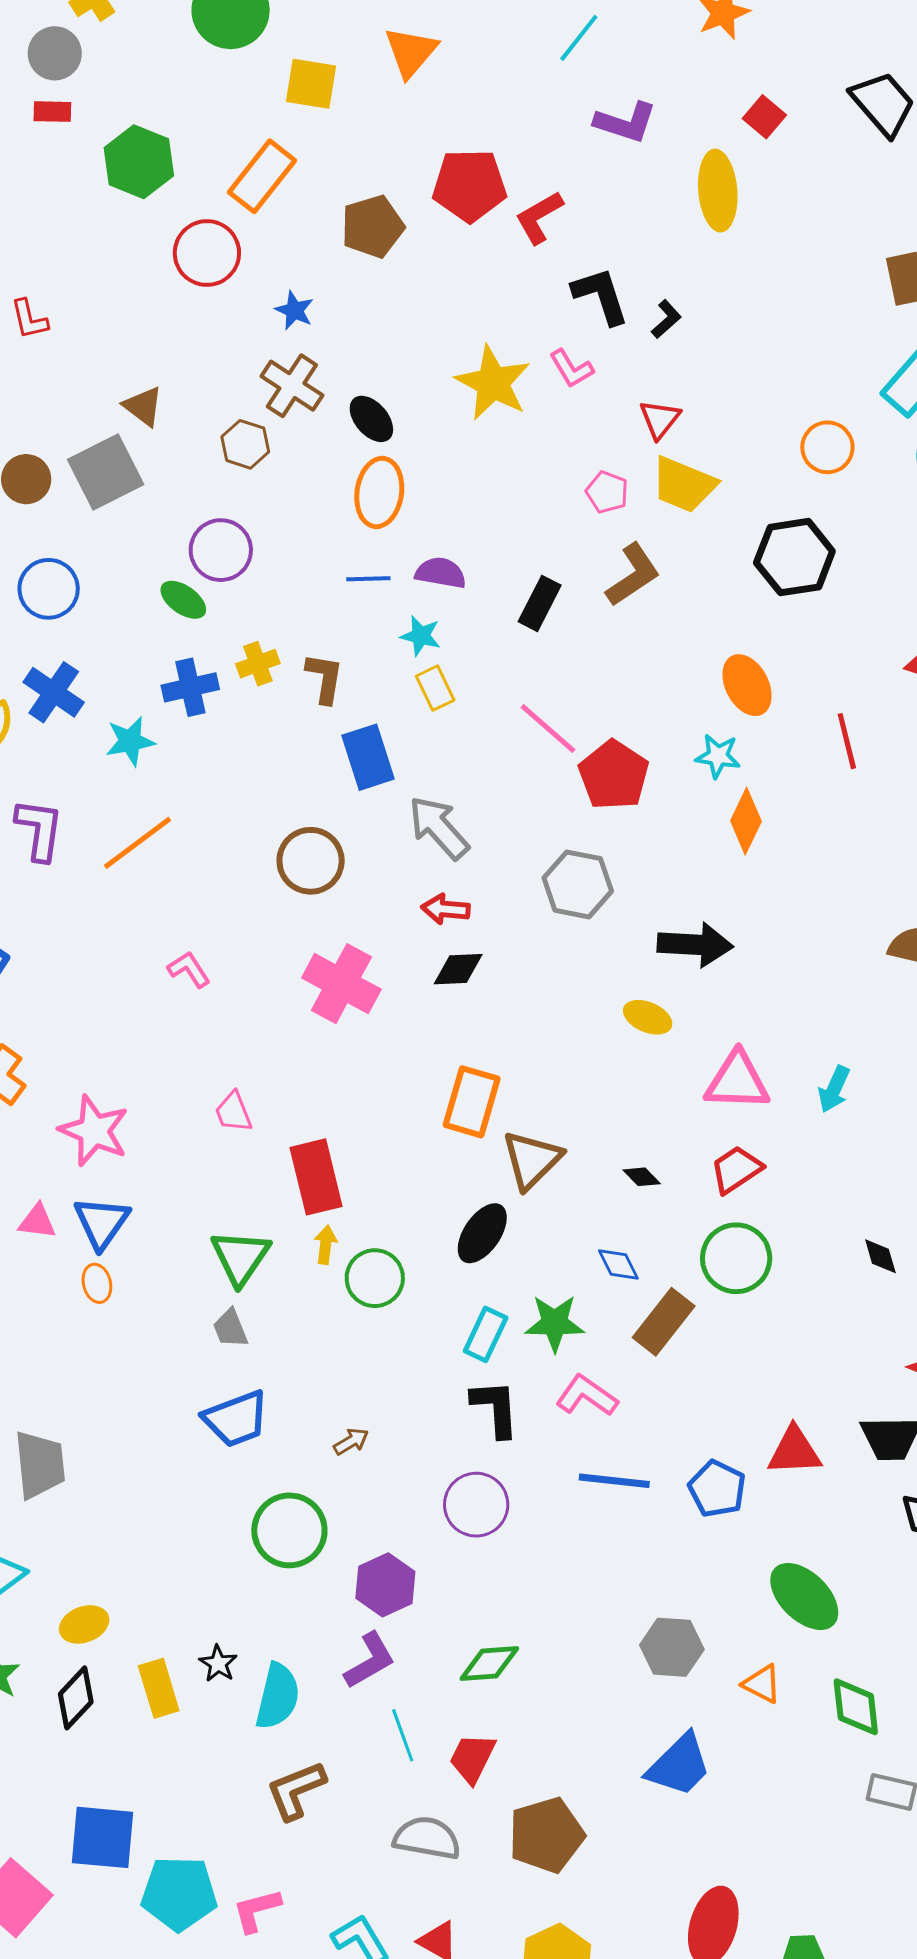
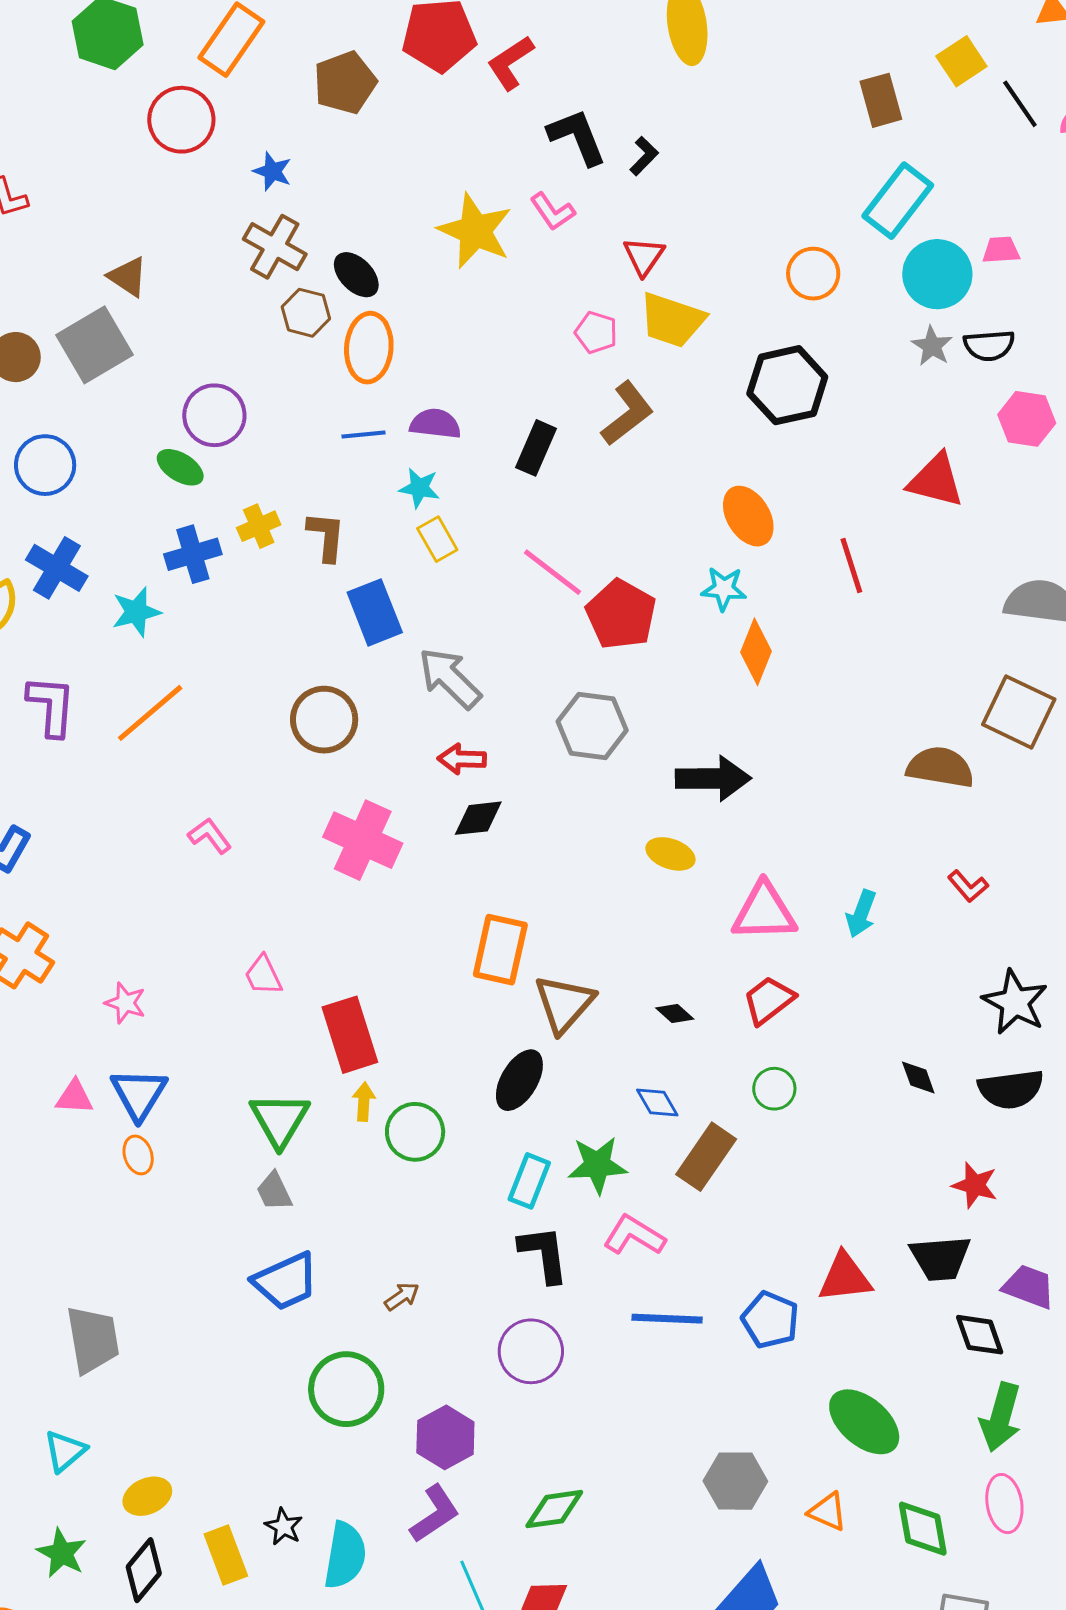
brown hexagon: (245, 444) -> (306, 313), moved
pink star: (94, 1131) -> (125, 1003), size x0.6
green circle: (736, 1258) -> (774, 1089), size x0.6

